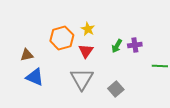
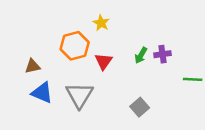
yellow star: (88, 29) -> (101, 23), moved
gray triangle: (82, 79) -> (79, 95), moved

